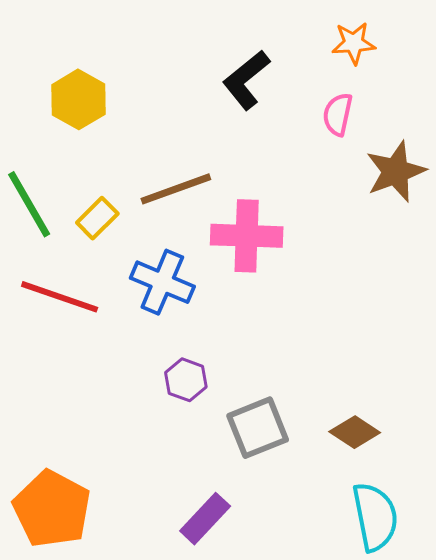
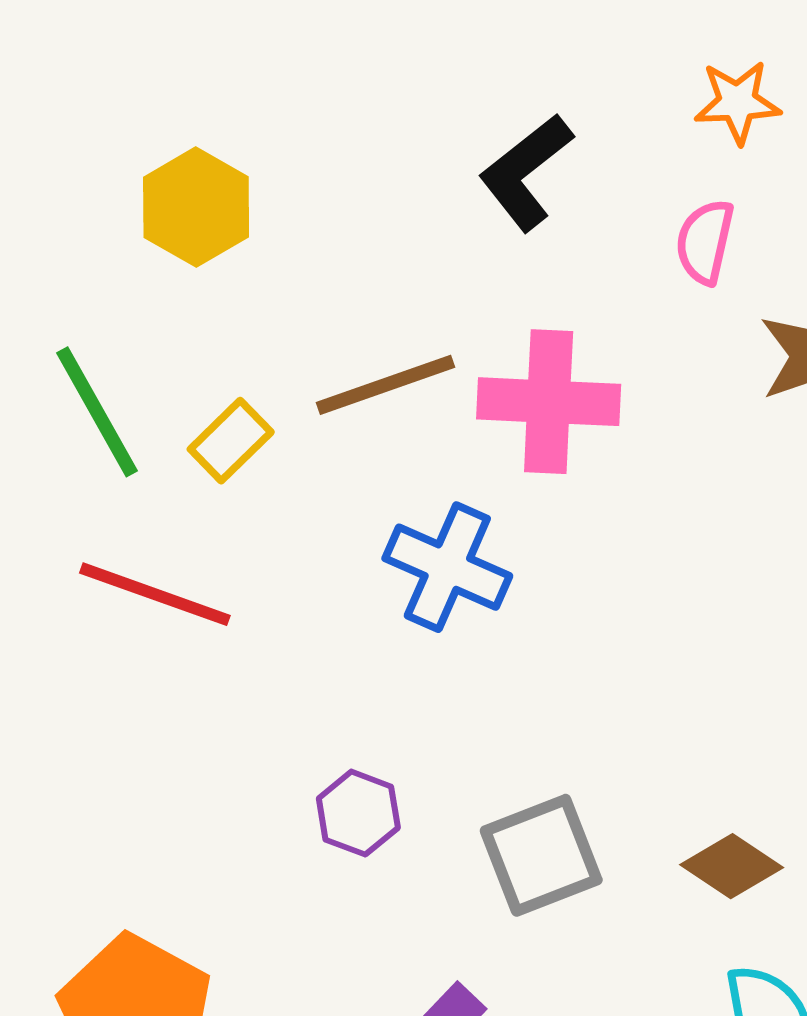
pink cross: (247, 236) -> (549, 402), moved
blue cross: (162, 282) -> (447, 567), moved
purple hexagon: (186, 380) -> (358, 813), moved

